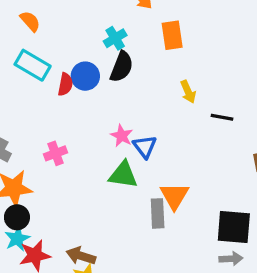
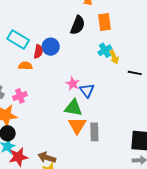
orange semicircle: (30, 21) -> (25, 66), moved, turned -48
cyan cross: (115, 38) -> (105, 50), moved
black semicircle: (122, 67) -> (78, 25), moved
pink cross: (56, 153) -> (20, 96), moved
orange triangle: (174, 196) -> (77, 125), moved

